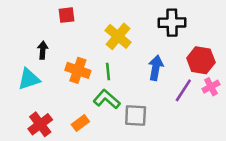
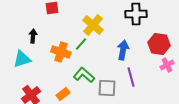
green line: (108, 72) -> (81, 44), moved, turned 48
purple line: (183, 90) -> (131, 77), moved, turned -48

